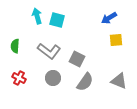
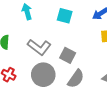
cyan square: (57, 20) -> (65, 16), moved
gray circle: (53, 78) -> (43, 75), size x1.5

